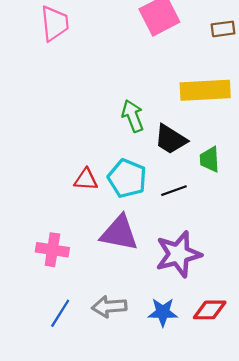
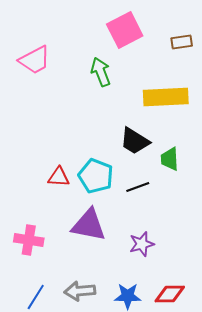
pink trapezoid: (55, 23) -> (35, 60), moved, turned 68
green arrow: (133, 116) -> (101, 72), moved
purple star: (178, 254) -> (142, 244), size x0.6

